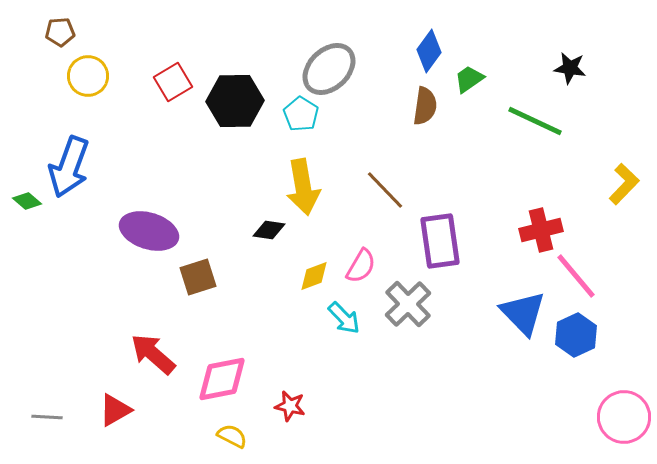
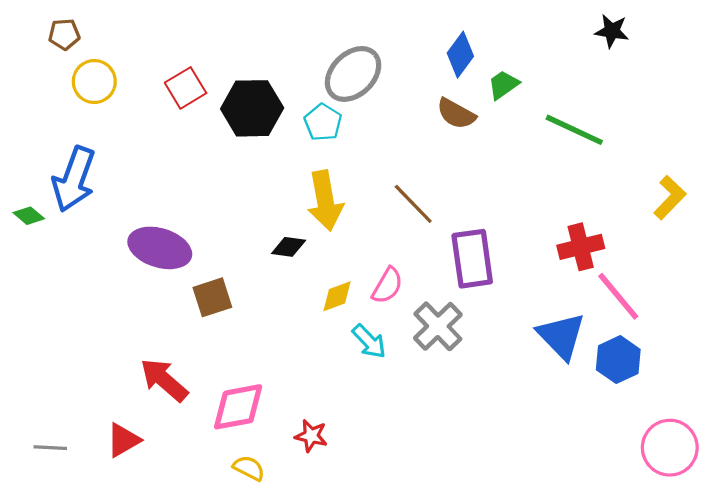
black star: (570, 68) -> (612, 31), moved
brown semicircle: (425, 106) -> (456, 114), turned 111

